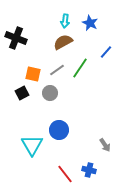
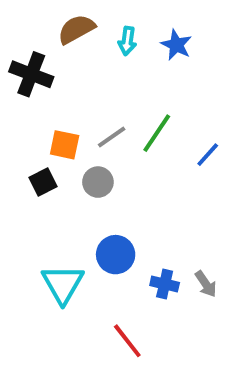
brown semicircle: (63, 42) -> (76, 29), moved
blue line: (106, 52) -> (208, 155), moved
blue cross: (89, 170) -> (165, 284), moved

